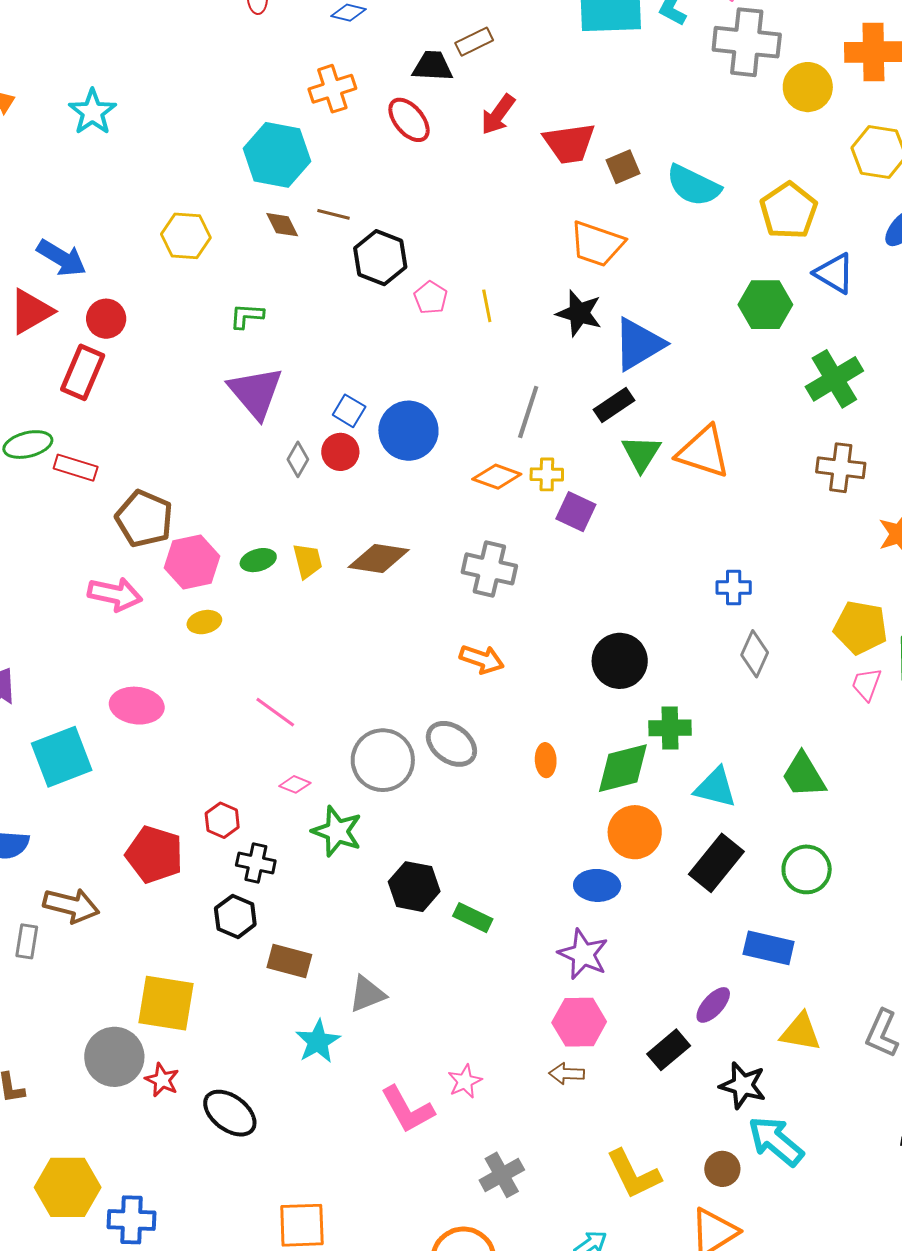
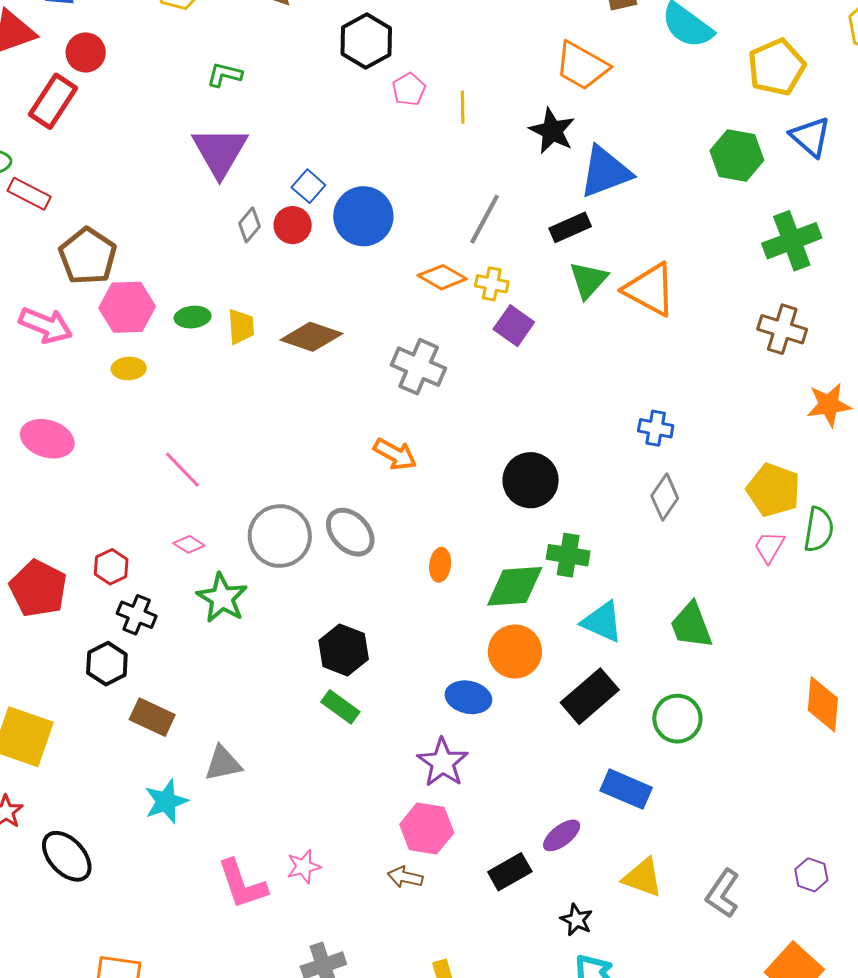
black hexagon: (414, 887) -> (344, 650), moved
black star: (743, 1085) -> (576, 920), size x0.7

